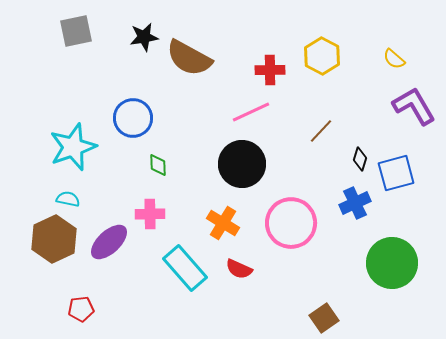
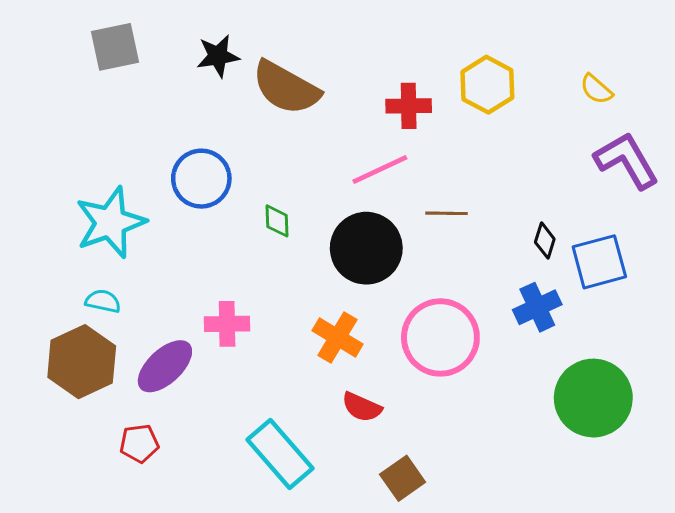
brown line: (321, 131) -> (446, 213), moved, turned 48
green diamond: (158, 165) -> (277, 221), moved
cyan rectangle: (185, 268) -> (280, 454), moved
red pentagon: (81, 309) -> (139, 443), moved
brown square: (324, 318) -> (403, 478), moved

